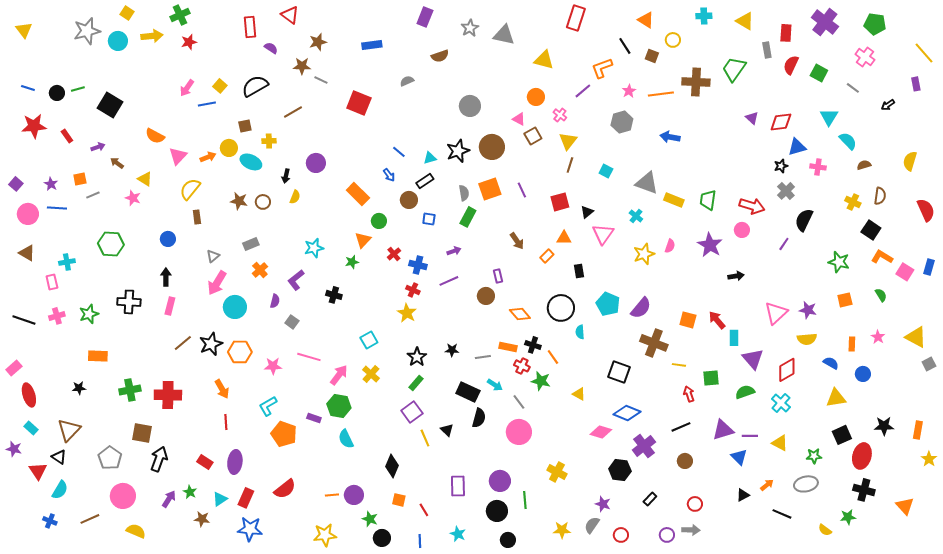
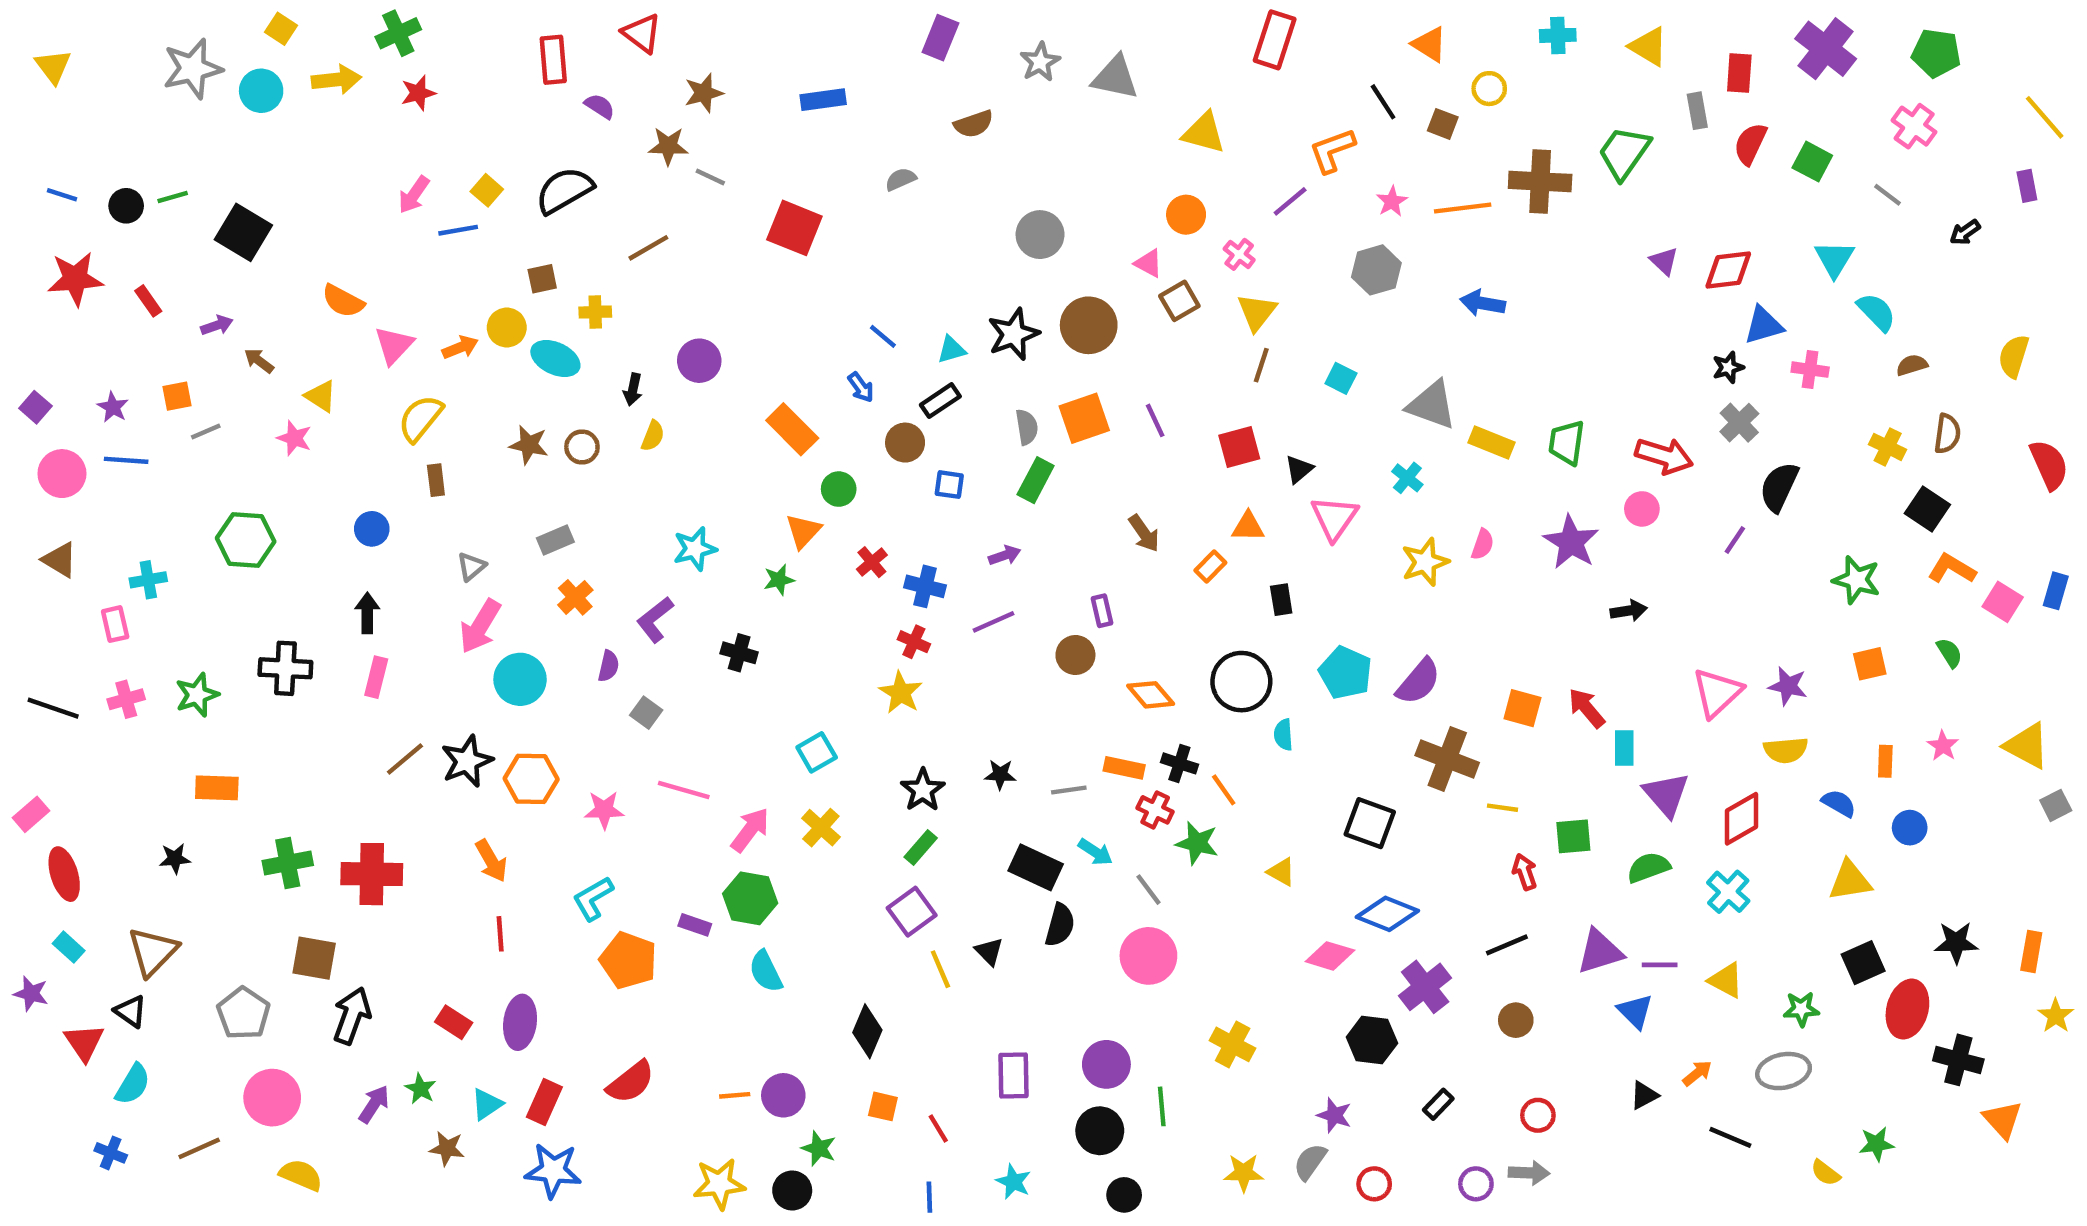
black cross: (864, 490) -> (1958, 1060), moved
black circle: (382, 538) -> (792, 1190), moved

